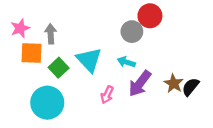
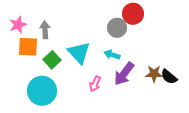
brown star: (174, 83) -> (154, 74), turned -30
black semicircle: (191, 87) -> (169, 77), turned -90

